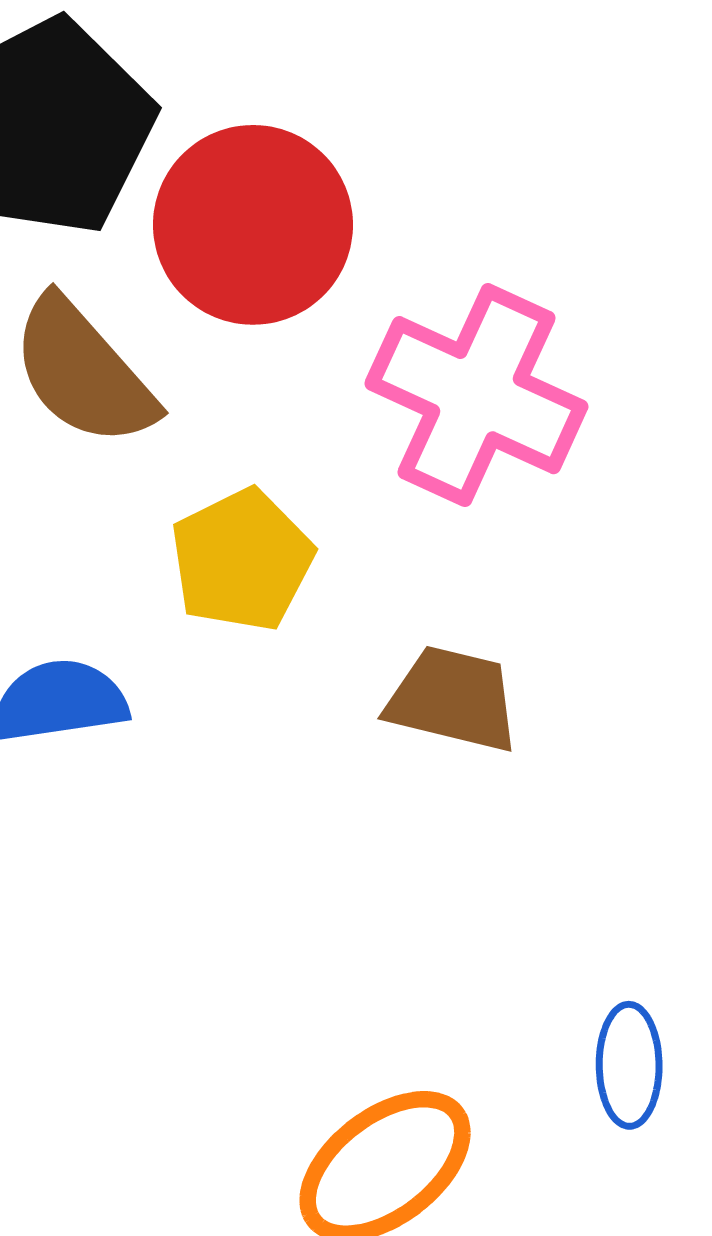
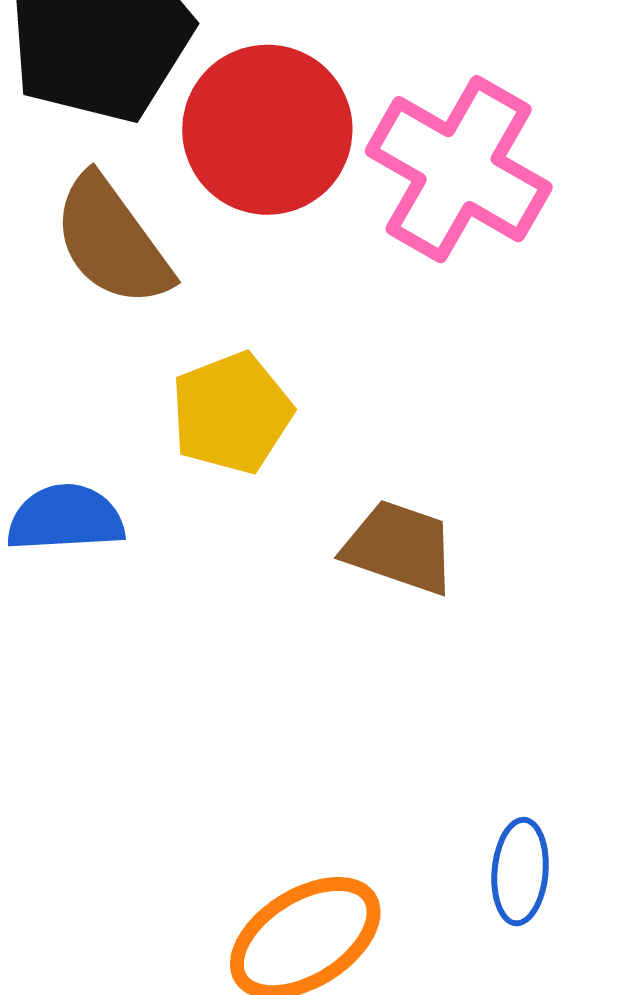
pink cross: (476, 395) -> (459, 169), moved

